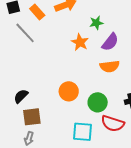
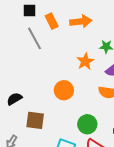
orange circle: (69, 91) -> (64, 90), moved
brown square: (32, 117) -> (35, 120), moved

